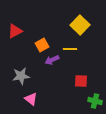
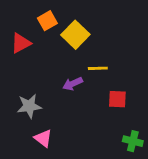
yellow square: (80, 25) -> (75, 35), moved
orange square: (42, 45) -> (47, 21), moved
red square: (81, 81) -> (117, 99), moved

